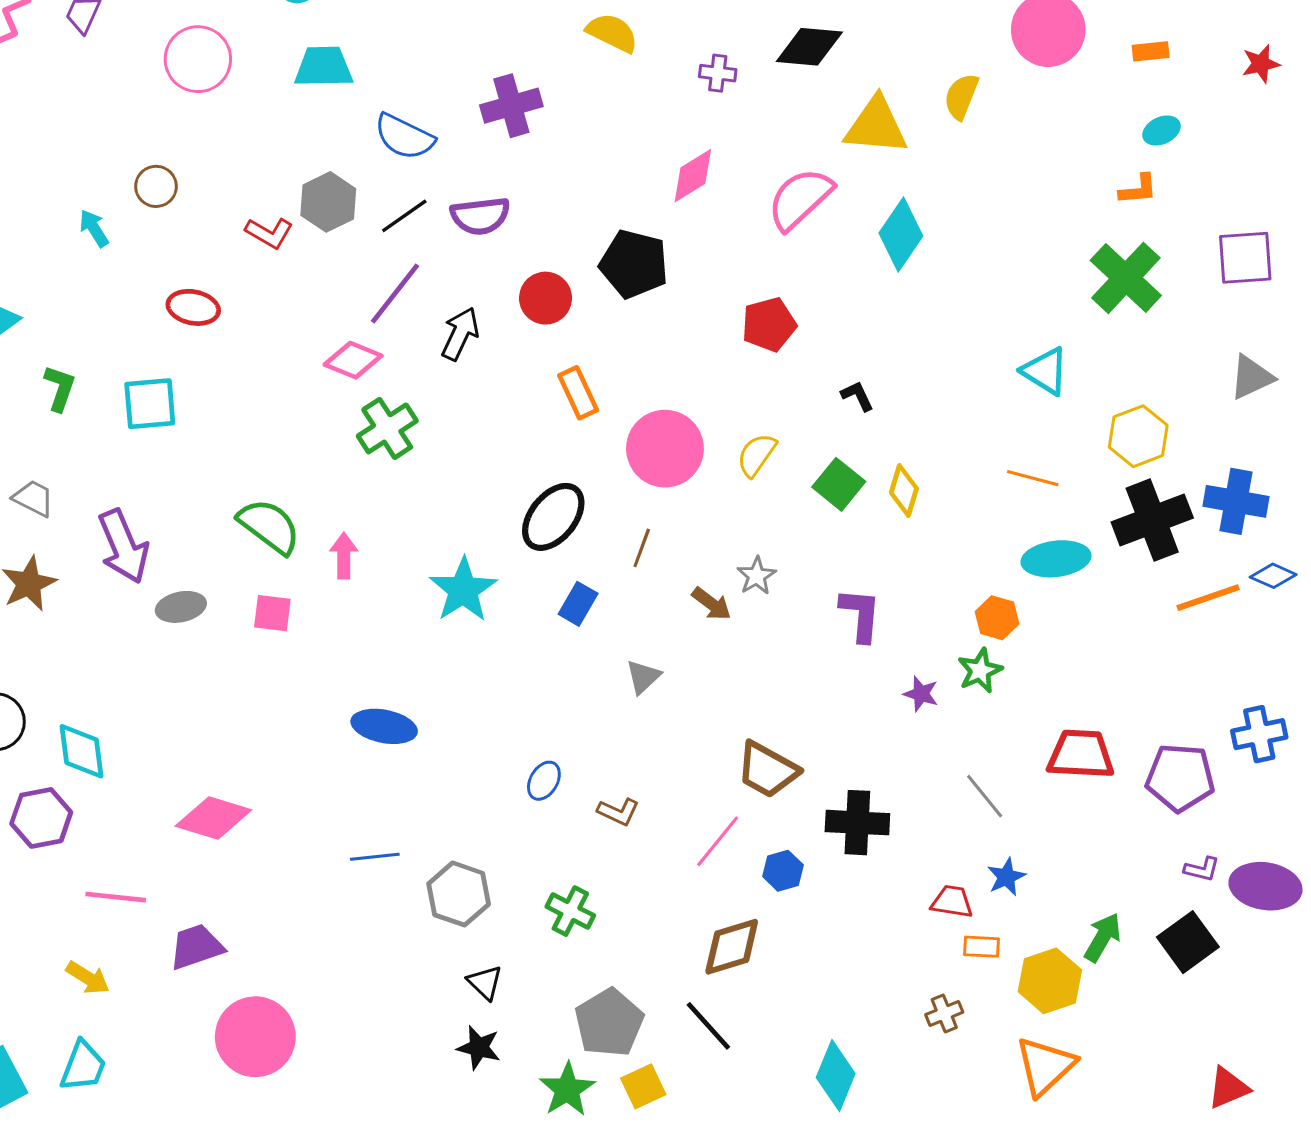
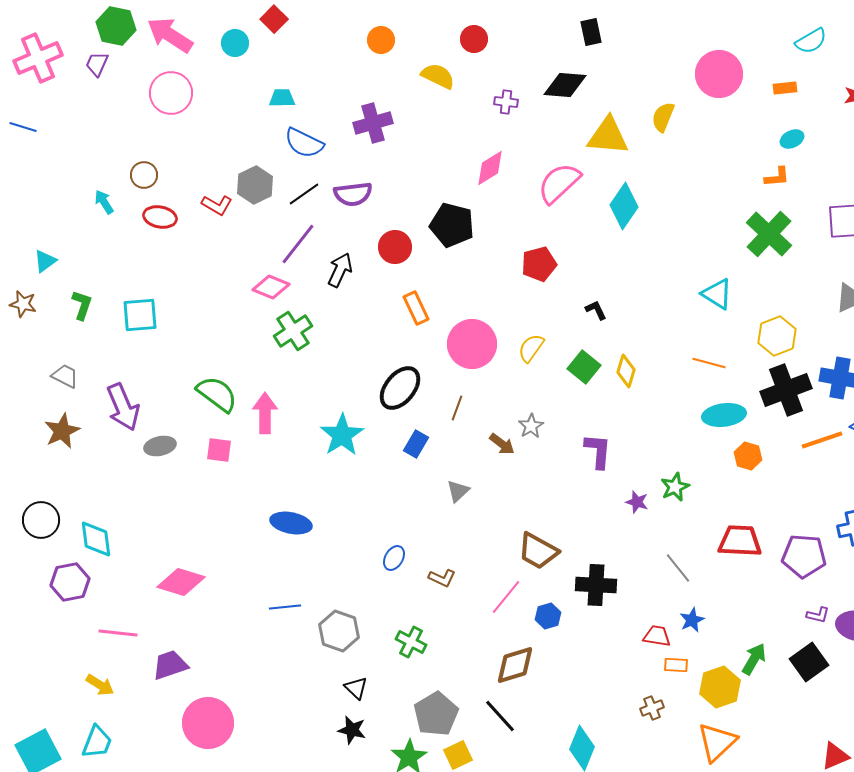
cyan trapezoid: (324, 67) -> (282, 98), moved, size x0.7
red ellipse: (193, 307) -> (160, 217), moved
pink arrow: (344, 556) -> (265, 413), size x1.4
orange hexagon: (997, 618) -> (748, 456), moved

